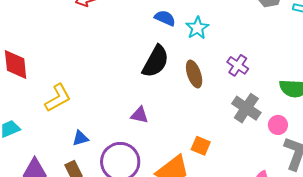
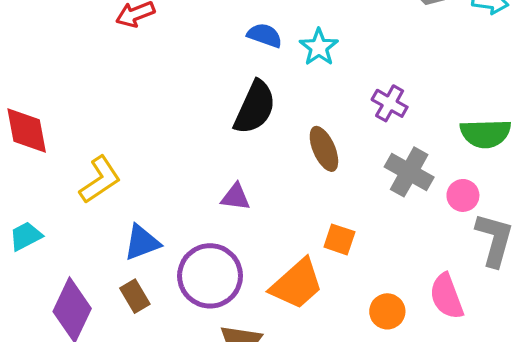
brown ellipse: (194, 74) -> (324, 149), moved
blue triangle: (80, 138) -> (142, 242), size x1.4

